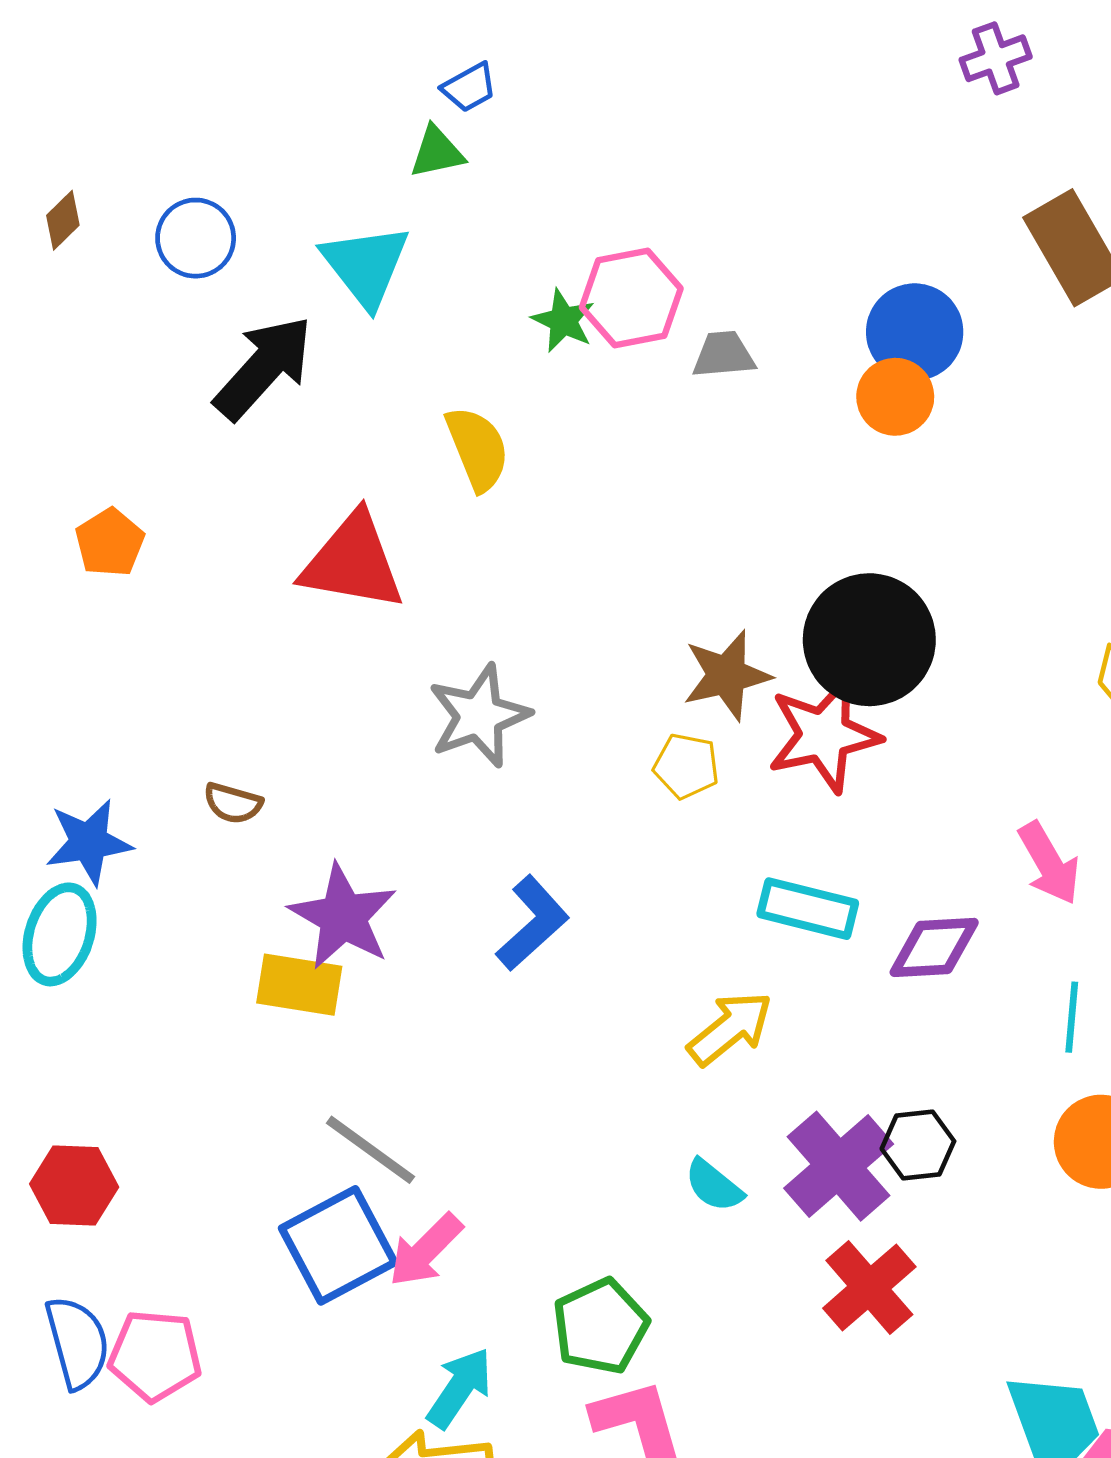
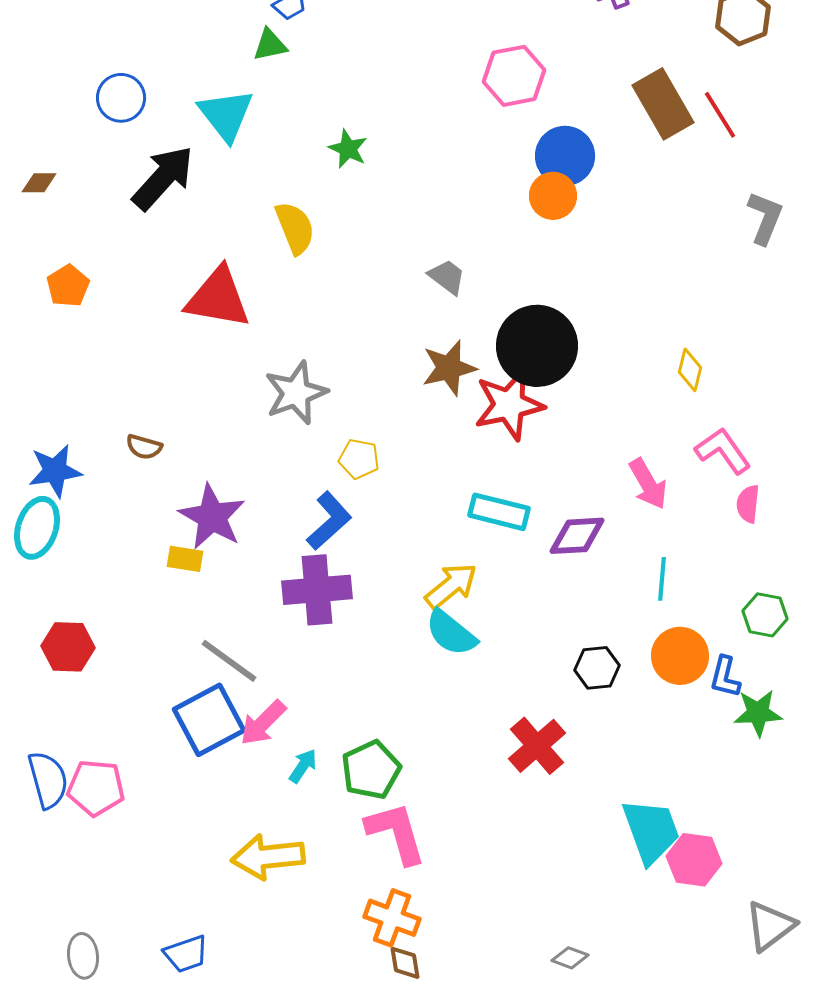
brown diamond: (63, 220) -> (39, 183), moved, turned 45
pink hexagon: (631, 298) -> (514, 76), moved
gray trapezoid: (724, 355) -> (447, 277), moved, turned 42
yellow pentagon: (686, 766) -> (359, 459), moved
yellow rectangle: (299, 985) -> (185, 559), size x0.7
black hexagon: (918, 1145) -> (597, 668), moved
purple cross: (839, 1166) -> (317, 590), moved, turned 36
red hexagon: (74, 1185) -> (68, 647), moved
cyan semicircle: (714, 1185) -> (451, 633), moved, size x1.4
cyan arrow: (460, 1388) -> (303, 766), moved, size x0.7

